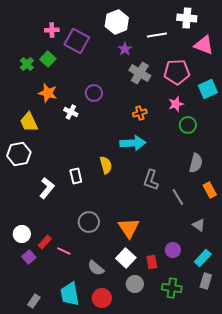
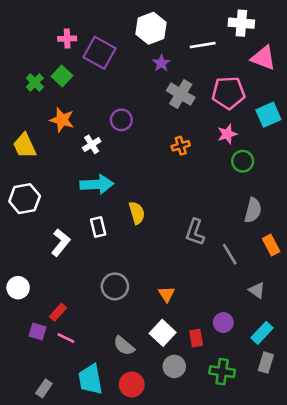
white cross: (71, 112) -> (92, 144), turned 32
yellow trapezoid: (29, 122) -> (25, 146), moved
cyan arrow: (133, 143) -> (97, 184), moved
orange triangle: (129, 228) -> (167, 294), size x0.6
white circle: (22, 234) -> (18, 288), moved
pink line: (64, 251) -> (66, 338), moved
purple square: (29, 257) -> (37, 332), turned -32

